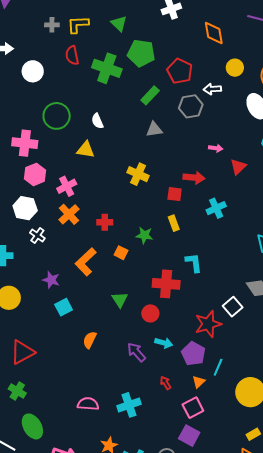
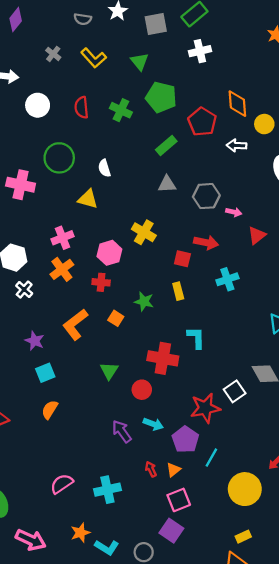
yellow L-shape: (78, 24) -> (94, 58), turned -135
gray cross: (52, 25) -> (53, 54), moved, turned 32
orange diamond: (214, 33) -> (237, 104), moved
red semicircle: (72, 55) -> (82, 107), moved
green cross: (107, 68) -> (121, 110), size x0.7
gray hexagon: (191, 106) -> (206, 196), moved
pink hexagon: (35, 174) -> (109, 253), moved
orange semicircle: (90, 340) -> (50, 410), moved
orange triangle: (199, 382) -> (174, 470), moved
pink semicircle: (88, 404) -> (62, 484), turned -45

